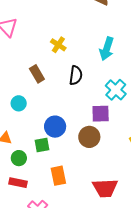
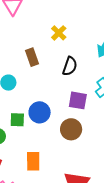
purple square: (101, 114) -> (78, 100), moved
green square: (42, 145) -> (17, 120), moved

